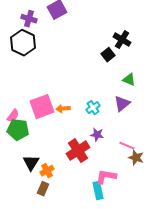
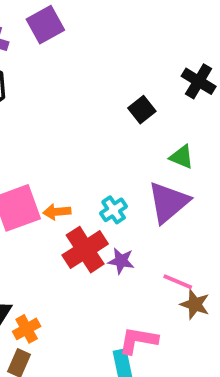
black cross: (122, 40) -> (199, 81), moved
purple triangle: (122, 104) -> (168, 202), size x1.4
red cross: (78, 151) -> (85, 250), moved

